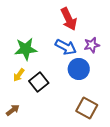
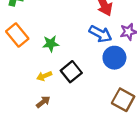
green star: (26, 49) -> (51, 44), moved, size x0.7
yellow arrow: (19, 75) -> (44, 76), moved, turned 32

